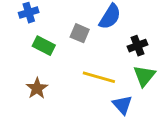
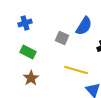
green rectangle: (44, 46) -> (28, 52), moved

